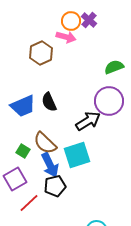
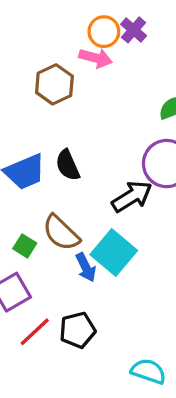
cyan square: (77, 155) -> (114, 253), turned -32
blue arrow: (50, 165) -> (86, 267), moved, size x0.7
black pentagon: (55, 186) -> (78, 330), moved

